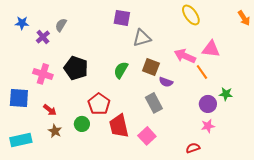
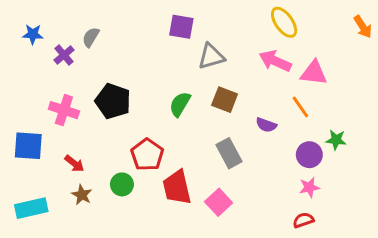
pink arrow: (185, 56) -> (275, 61), moved
purple semicircle: (166, 82) -> (266, 125), moved
red semicircle: (193, 148) -> (303, 220), moved

